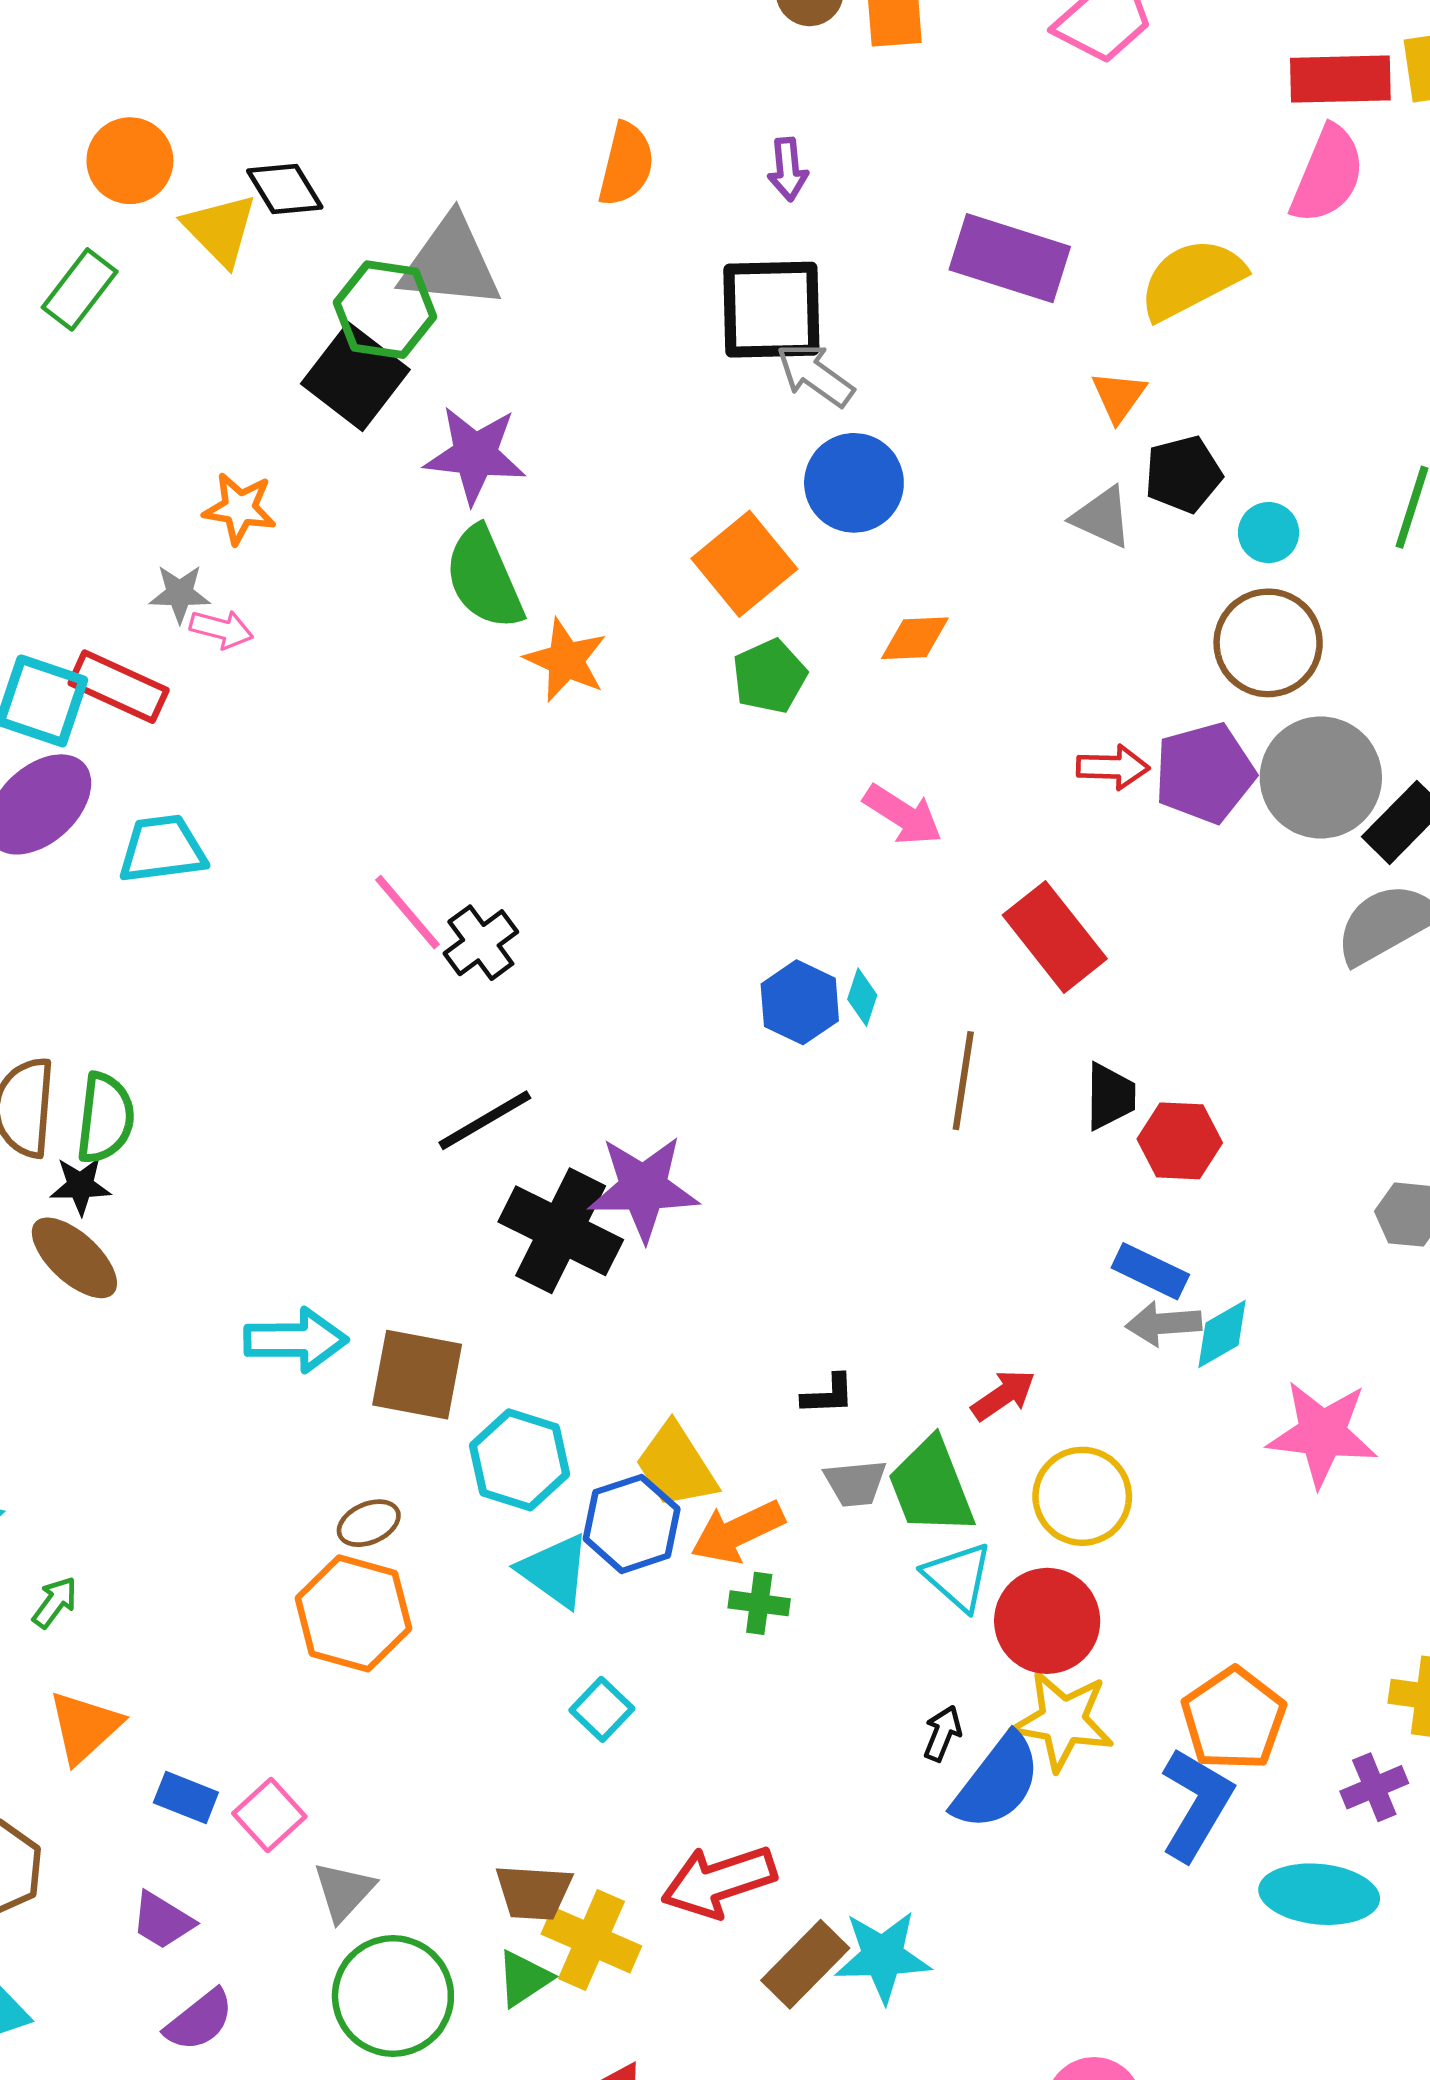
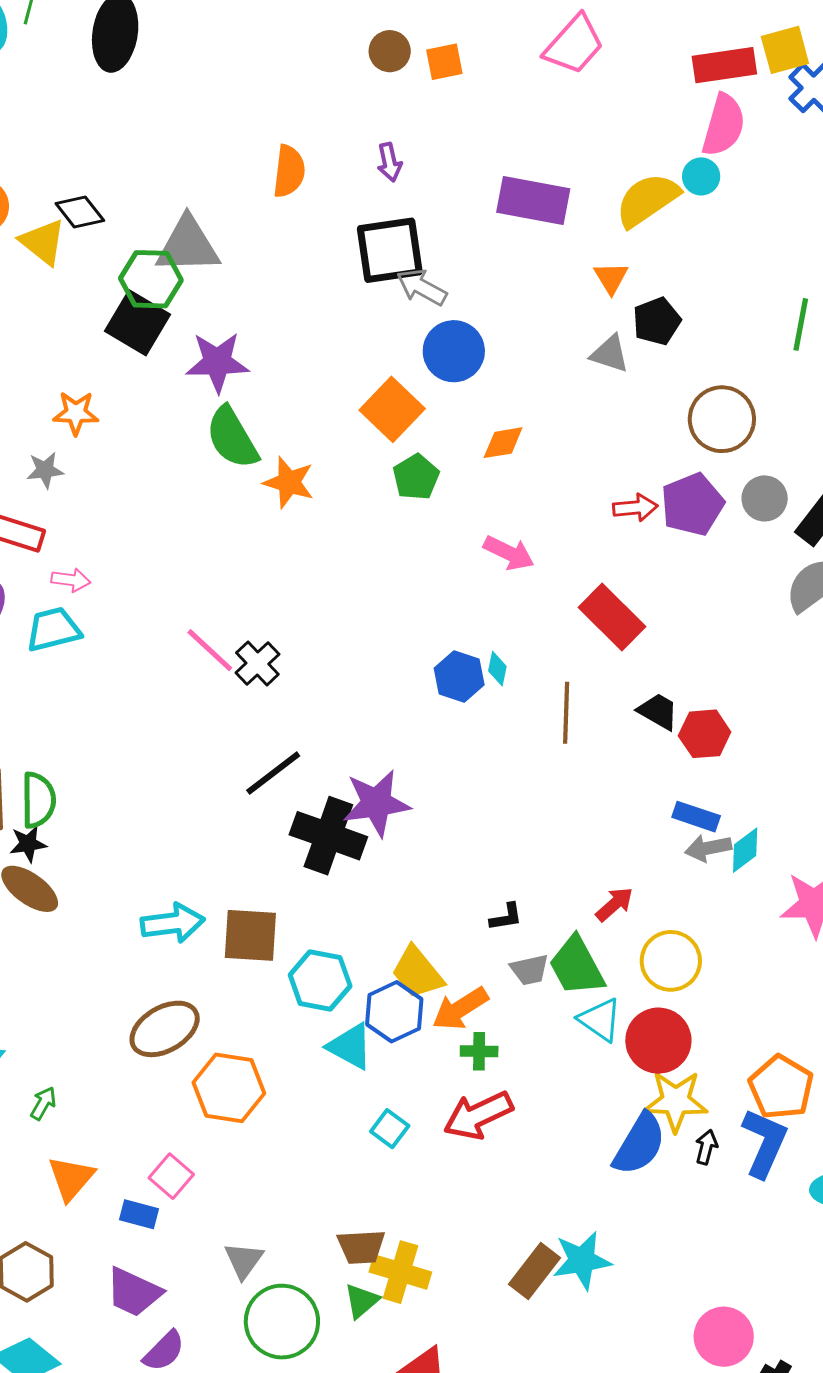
cyan circle: (1269, 533) -> (701, 176), moved
pink arrow: (221, 629) -> (71, 580), moved
gray circle: (1321, 777) -> (765, 498), size x0.6
black trapezoid: (1110, 1096) -> (658, 711), turned -54
brown ellipse: (369, 1523) -> (165, 1029), moved, size x1.8
black arrow: (942, 1733) -> (706, 1147), moved
pink square: (269, 1815) -> (171, 1176), moved
red arrow: (719, 1881) -> (478, 1115), moved
purple trapezoid: (162, 1921) -> (134, 1292), size x1.4

